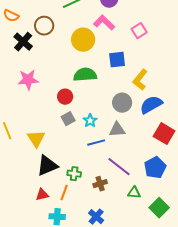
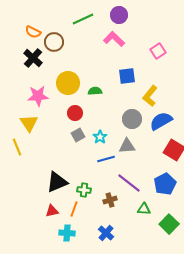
orange semicircle: (11, 16) -> (33, 32), moved
pink square: (139, 31) -> (158, 51), moved
yellow circle: (83, 40) -> (68, 83), moved
green semicircle: (85, 75) -> (95, 91), size x0.6
yellow triangle: (36, 139) -> (29, 123), moved

